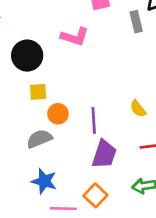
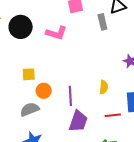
black circle: (27, 56) -> (21, 27), moved
yellow semicircle: (138, 109) -> (104, 87), turned -136

